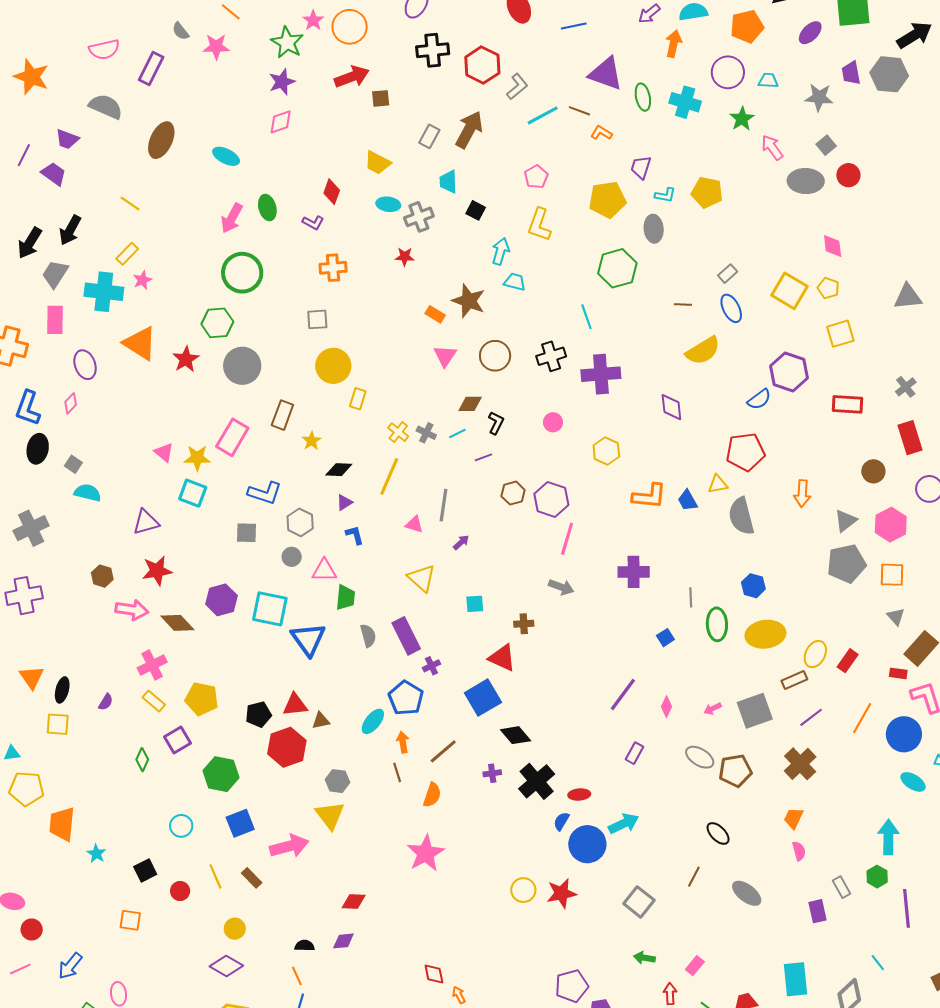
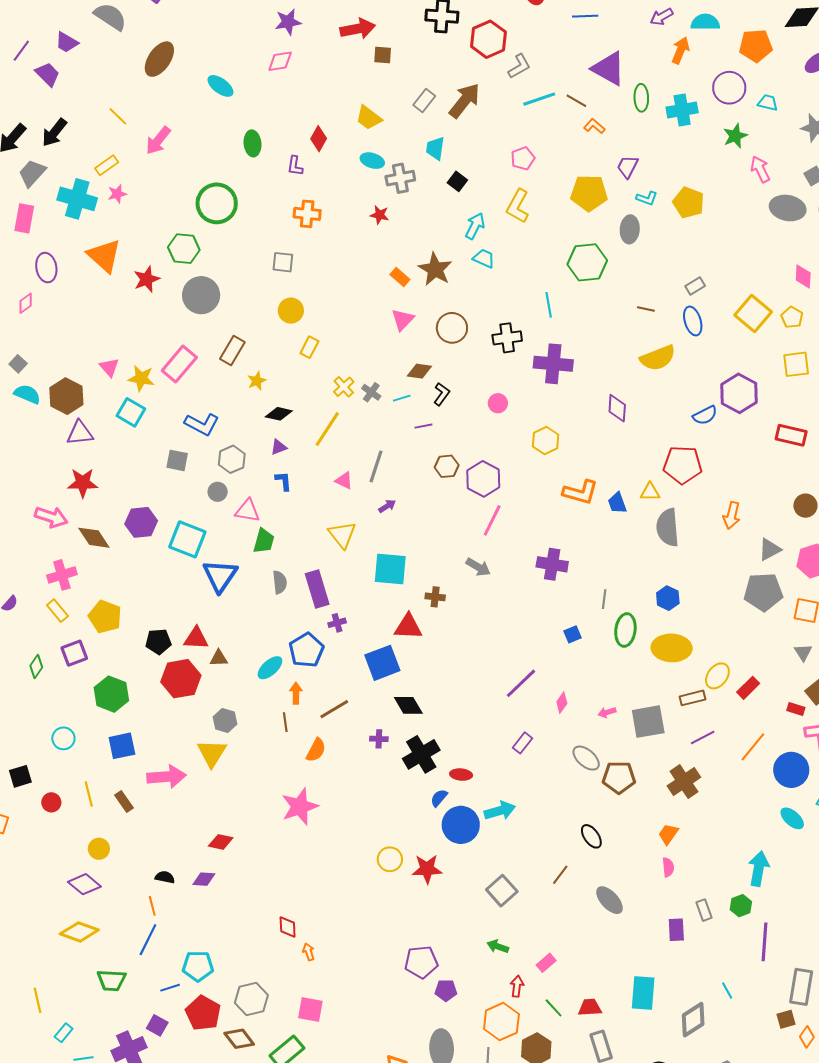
cyan cross: (685, 102) -> (682, 110), turned -36
pink arrow: (232, 218) -> (158, 141), moved
purple L-shape: (313, 223) -> (295, 166), turned 60
yellow circle: (333, 366) -> (291, 311), size x0.7
brown hexagon: (102, 576) -> (66, 396), moved, size x1.6
cyan square: (475, 604) -> (390, 569), size x1.8
red triangle: (502, 658) -> (408, 627), turned -32

